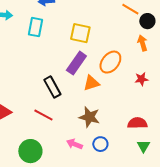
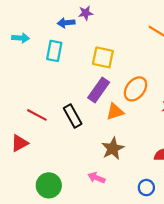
red line: (43, 115) -> (37, 115), moved
brown star: (89, 117) -> (113, 149), turned 30
blue circle: (100, 144) -> (146, 188), moved

